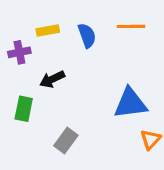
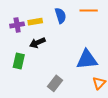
yellow rectangle: (48, 31) -> (35, 22), moved
gray rectangle: (66, 140) -> (55, 83), moved

